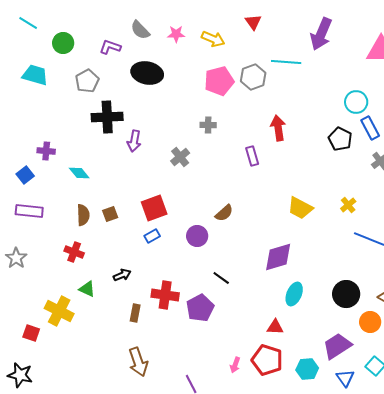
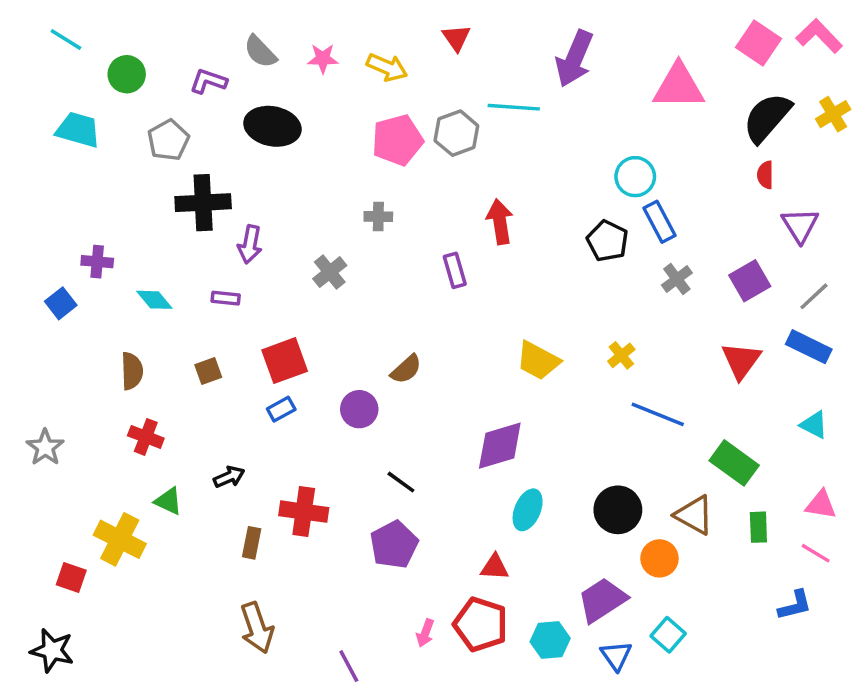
purple rectangle: (29, 211) -> (226, 298), moved, size x0.6
brown semicircle: (83, 215) -> (132, 371), moved
purple pentagon: (200, 308) -> (394, 545), moved

